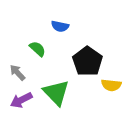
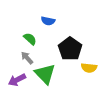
gray arrow: (17, 73) -> (27, 58), moved

